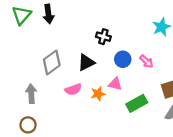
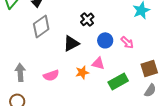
black cross: (103, 37) -> (87, 19), turned 32
gray diamond: (52, 62) -> (41, 26), moved
pink semicircle: (73, 89) -> (51, 75), moved

